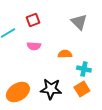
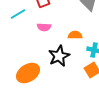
black star: (51, 89) -> (59, 56), moved, turned -30

